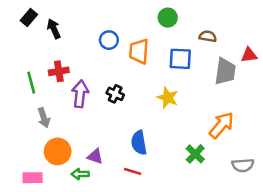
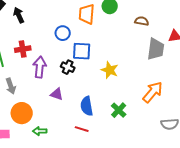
blue circle: (109, 40) -> (63, 33), moved
orange trapezoid: (139, 51) -> (87, 14), moved
blue square: (180, 59) -> (82, 51), moved
green cross: (195, 154) -> (119, 110), moved
purple triangle: (95, 156) -> (57, 94), moved

